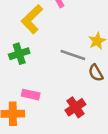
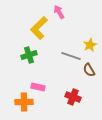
red cross: (75, 107) -> (73, 97), turned -35

